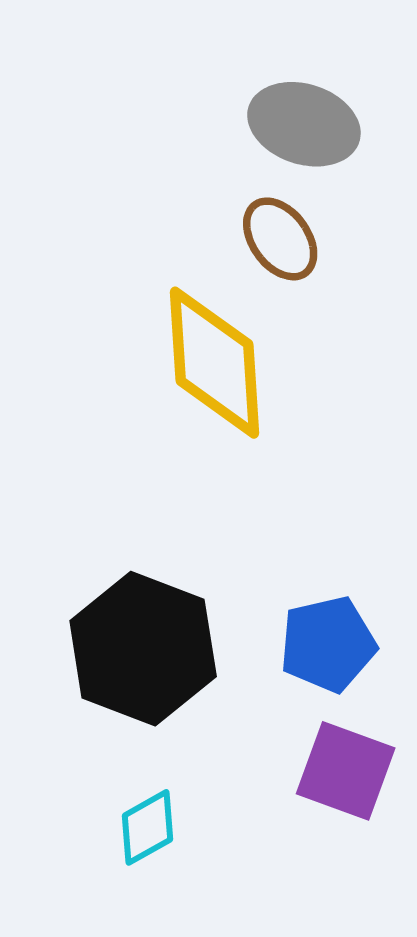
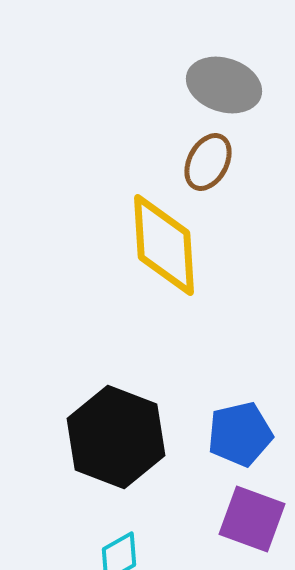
brown ellipse: (280, 239) -> (208, 162), turned 64

